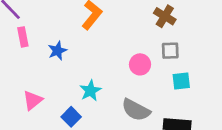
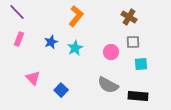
pink rectangle: (23, 37) -> (19, 39), moved, turned 32
cyan star: (90, 91) -> (75, 48), moved
pink triangle: (33, 100) -> (33, 78), turned -35

